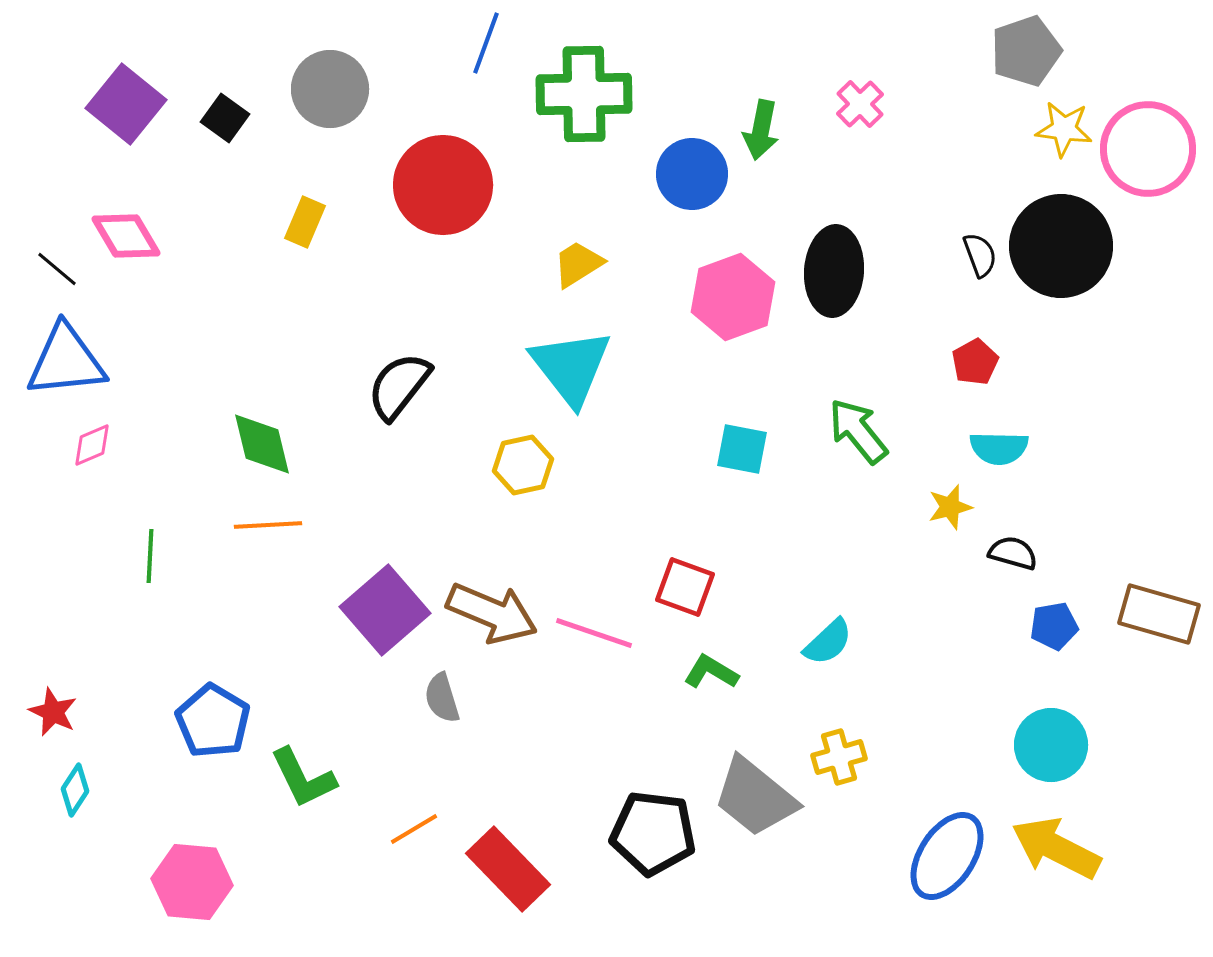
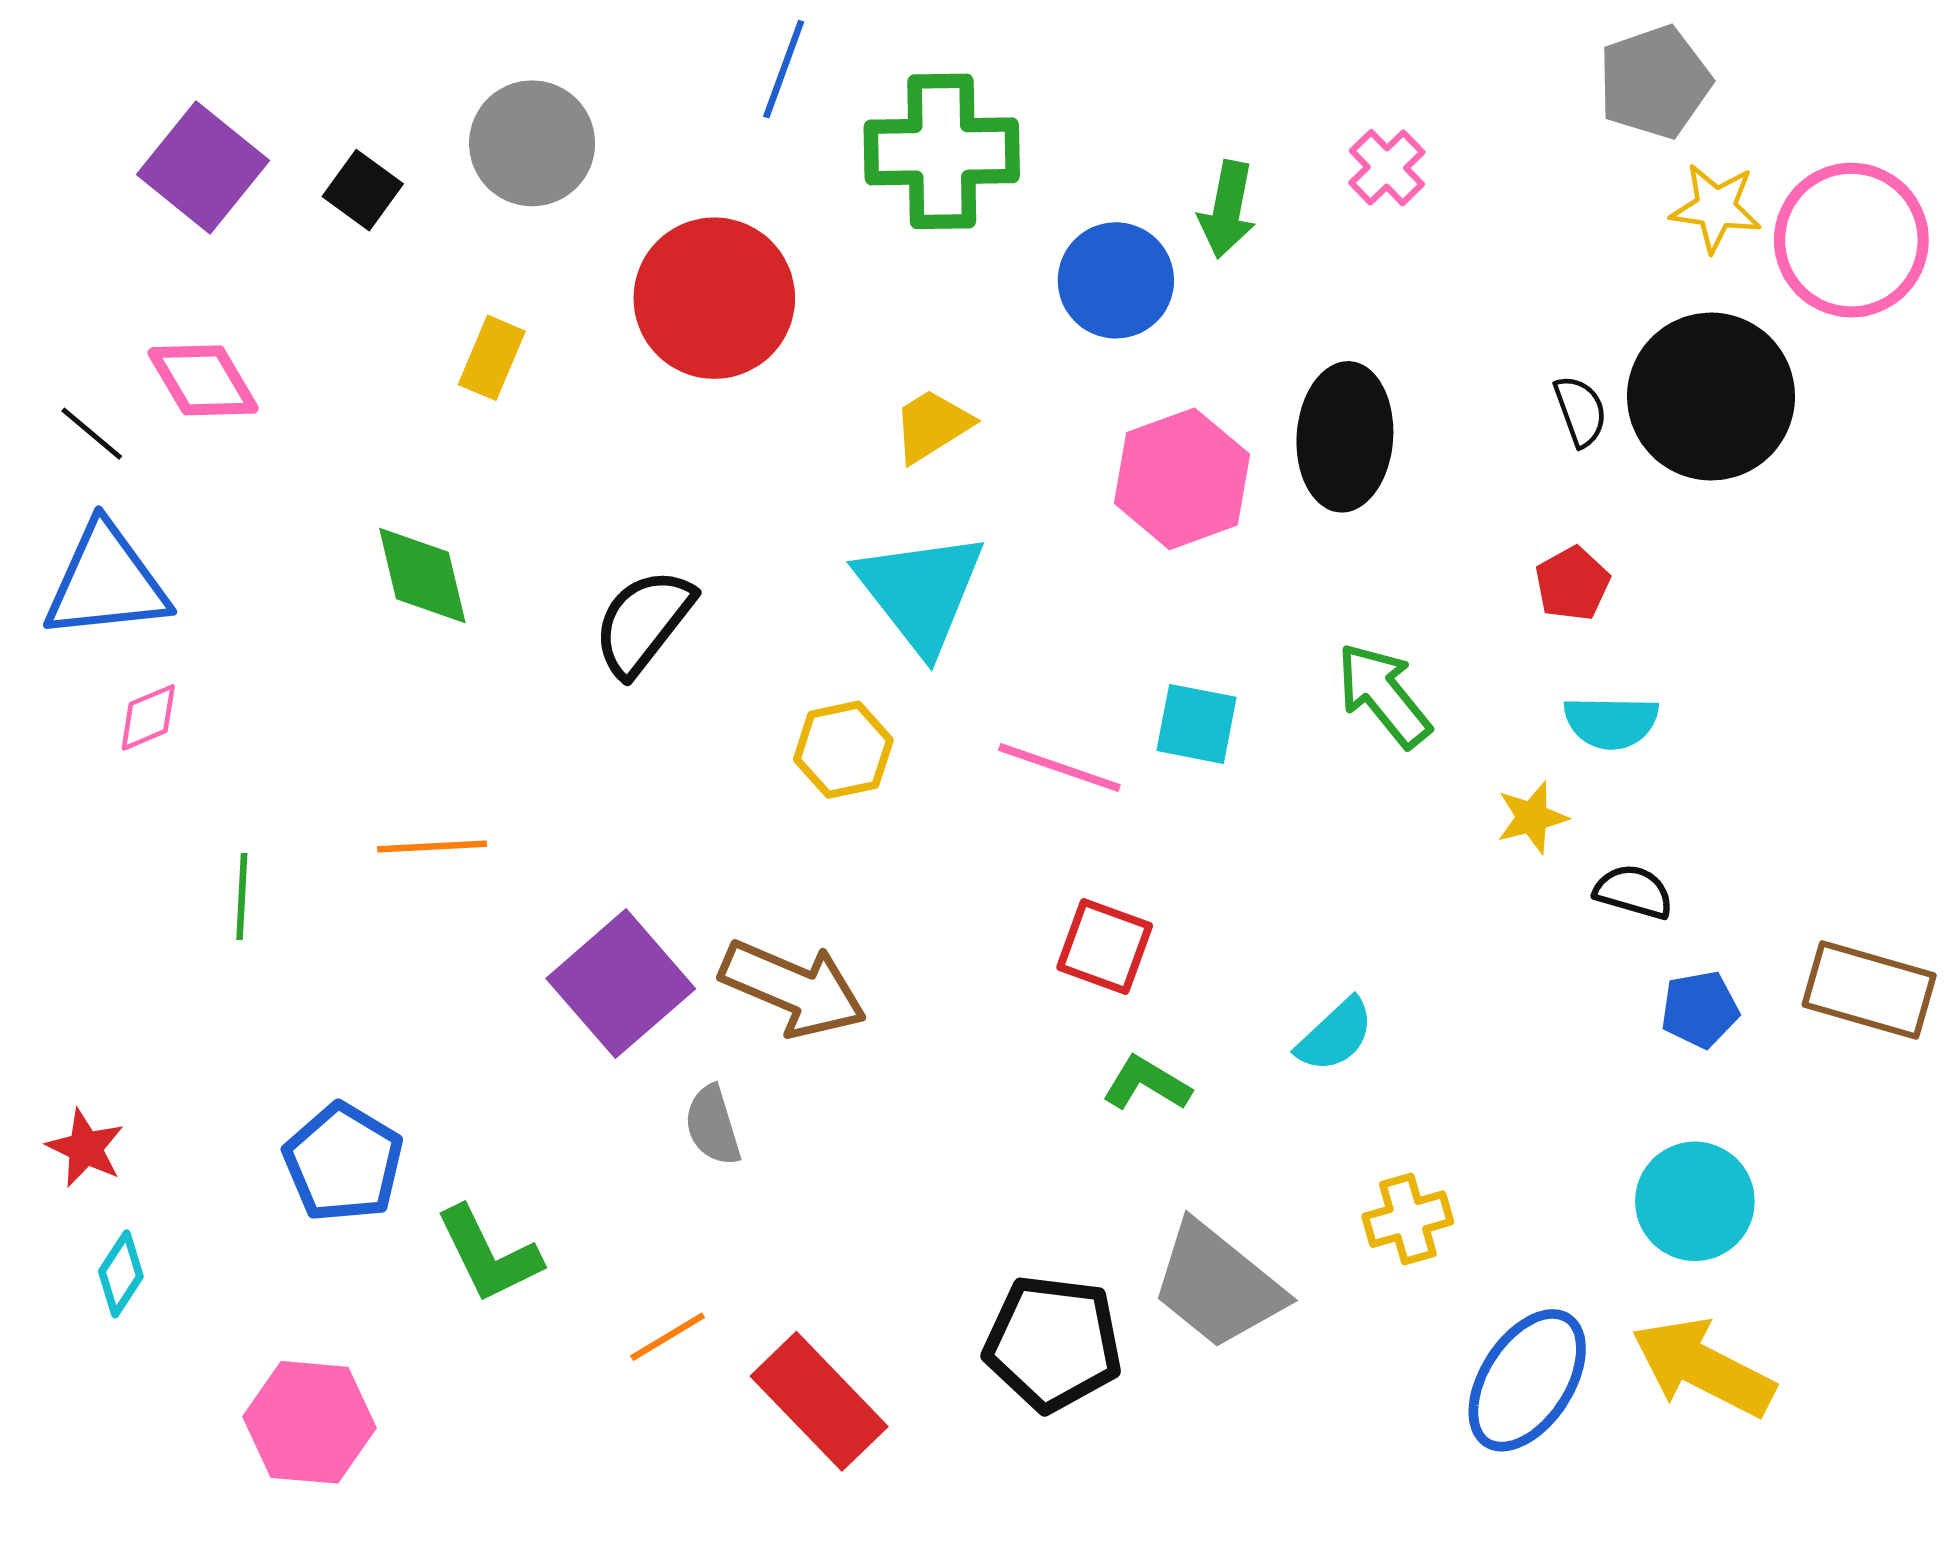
green diamond: (262, 444) -> (422, 576), moved
pink line: (594, 633) -> (1059, 767), moved
yellow cross: (839, 757) -> (1408, 1219), moved

